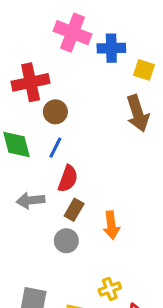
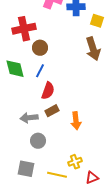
gray arrow: (31, 200) -> (29, 118), moved
brown rectangle: (74, 210) -> (52, 111), turned 32
gray circle: (66, 241) -> (38, 141), moved

